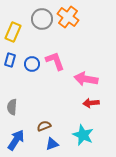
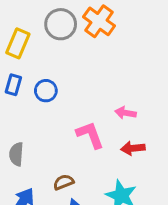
pink L-shape: (55, 61) -> (90, 135), moved
pink arrow: (86, 79) -> (126, 113), size x0.6

